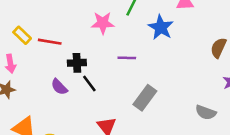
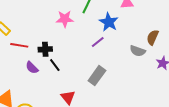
red line: (50, 42) -> (19, 45), moved
purple line: (127, 58) -> (98, 42), moved, turned -40
gray semicircle: (206, 112) -> (138, 51), moved

